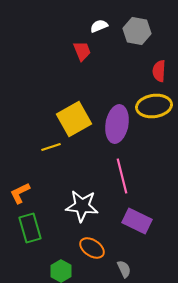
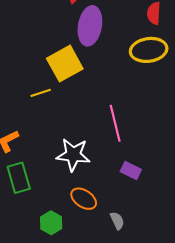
purple ellipse: (117, 124) -> (90, 26), moved
purple rectangle: (137, 221) -> (131, 170), size x0.7

